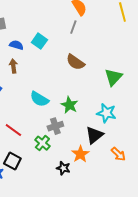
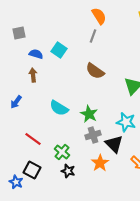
gray cross: (55, 126) -> (93, 135), moved
black triangle: (94, 135) -> (114, 144), turned -36
black star: (63, 168) -> (68, 171), moved

